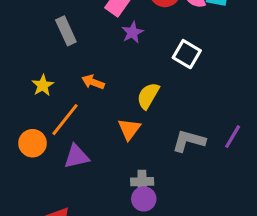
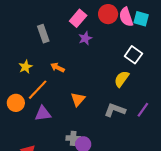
white square: (187, 54) -> (133, 55), moved
yellow semicircle: (148, 96) -> (122, 79), moved
gray cross: (142, 182) -> (73, 138), moved

